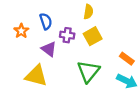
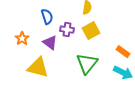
orange star: (21, 31) -> (22, 39), moved

